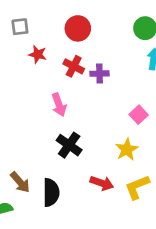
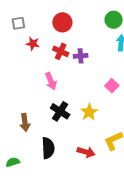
yellow star: (127, 149) -> (89, 112), moved
brown arrow: (20, 182) -> (25, 122), moved, turned 36
red arrow: (102, 183) -> (86, 152), moved

